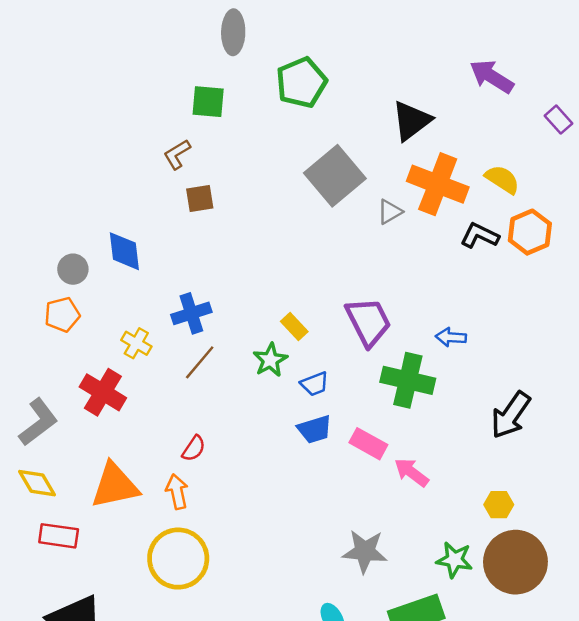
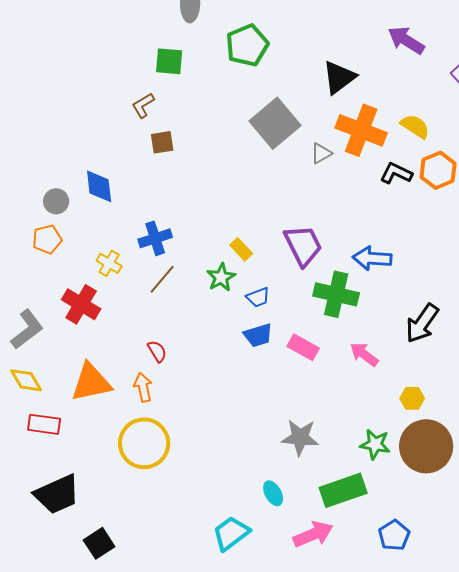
blue arrow: (451, 337) -> (372, 258), size x1.5
red semicircle: (194, 448) -> (157, 351), turned -65
pink arrow: (411, 472) -> (364, 354), moved

